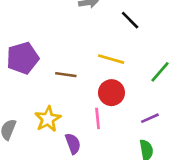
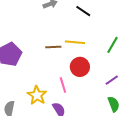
brown line: (66, 75) -> (53, 47), moved
pink line: (98, 118) -> (63, 85), moved

